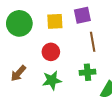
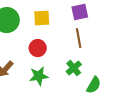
purple square: (82, 15) -> (80, 12), moved
green cross: (87, 72) -> (74, 68), turned -35

